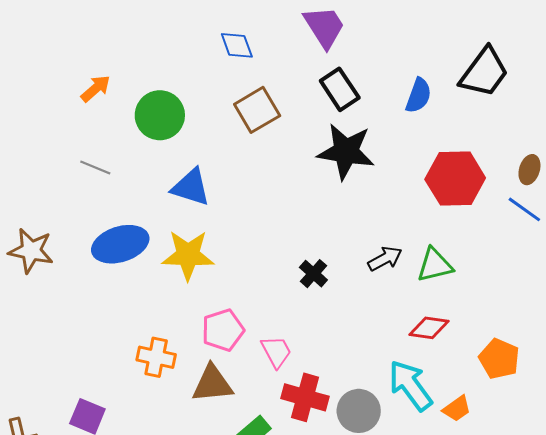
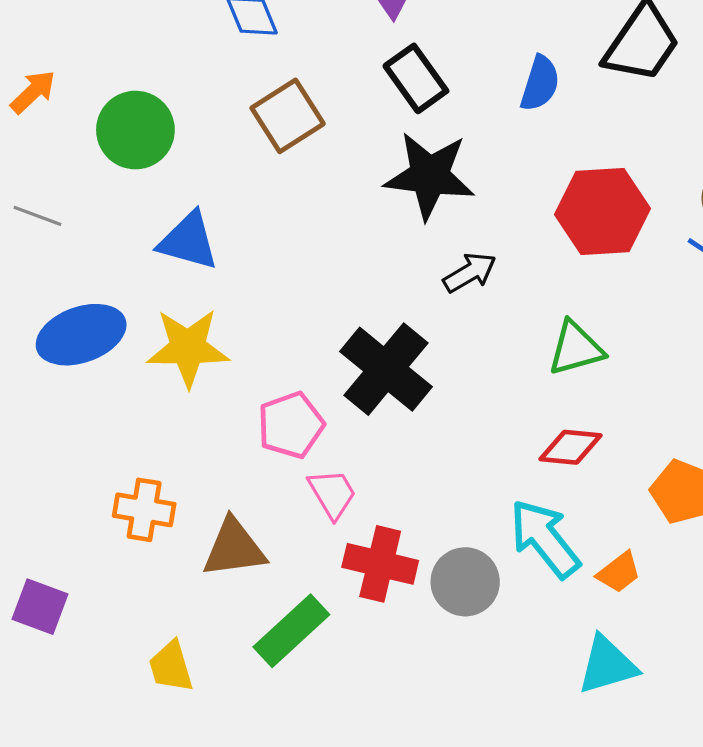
black arrow: (385, 259) -> (470, 273), moved
black cross: (313, 274) -> (386, 369), size x2.0
pink pentagon: (223, 330) -> (291, 425), moved

